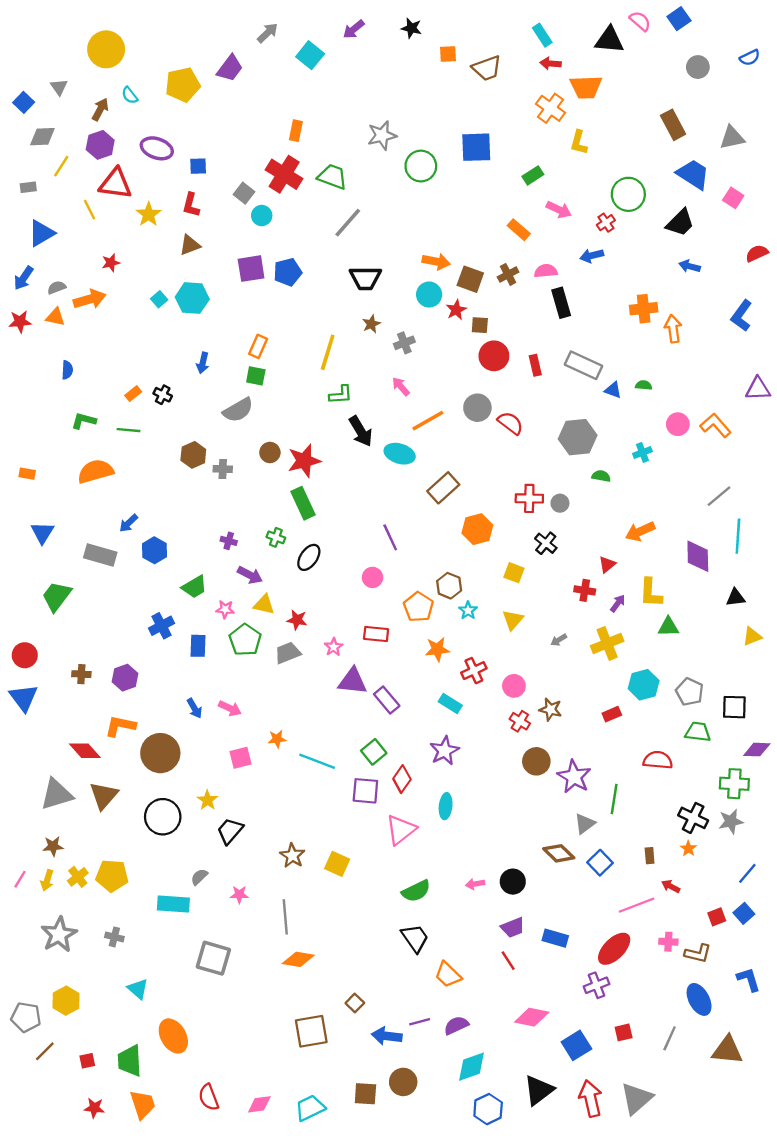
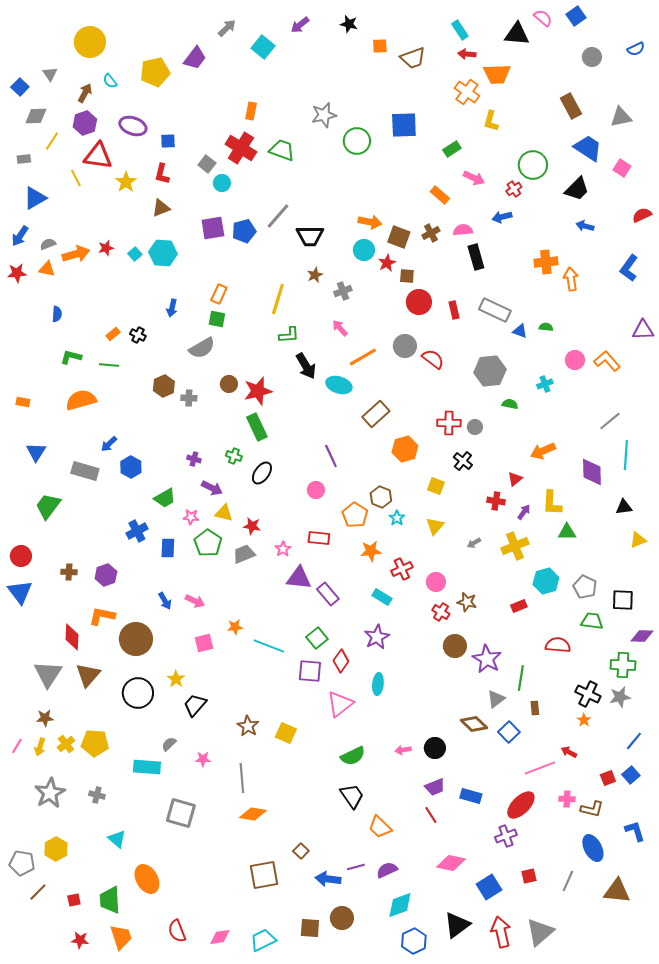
gray line: (348, 223) -> (278, 216), moved
red star: (111, 263) -> (106, 248), moved
red diamond: (85, 751) -> (72, 637), turned 44
gray triangle: (57, 794) -> (48, 674), turned -40
brown rectangle: (650, 856) -> (535, 708), moved

